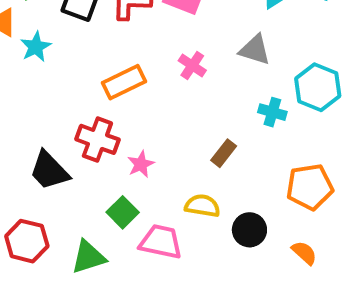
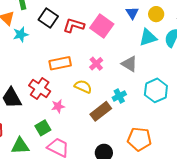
cyan cross: (272, 112) -> (119, 96), moved, turned 32
brown rectangle: (224, 153) -> (101, 111), size x1.5
yellow semicircle: (202, 206) -> (83, 87), moved

